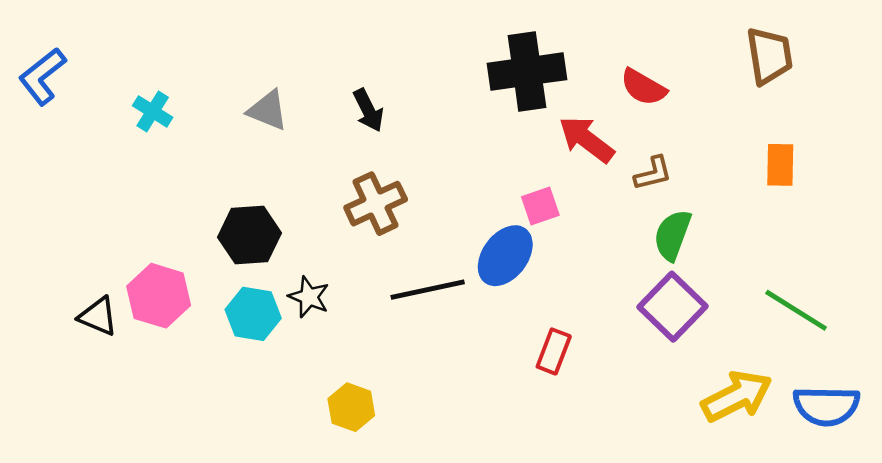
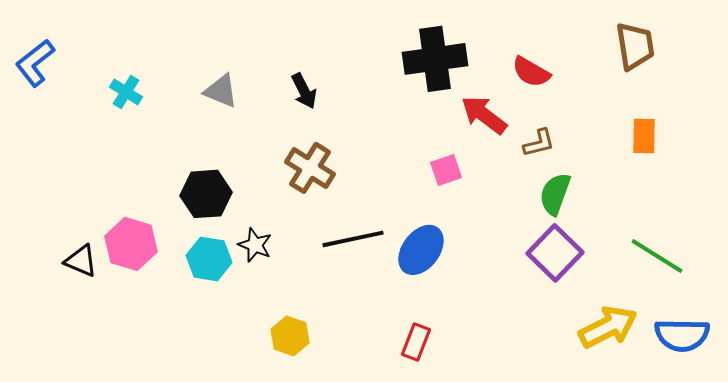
brown cross: (376, 204) -> (310, 168), turned -33
blue ellipse: (505, 256) -> (421, 250), moved
red rectangle: (554, 351) -> (416, 342), moved

